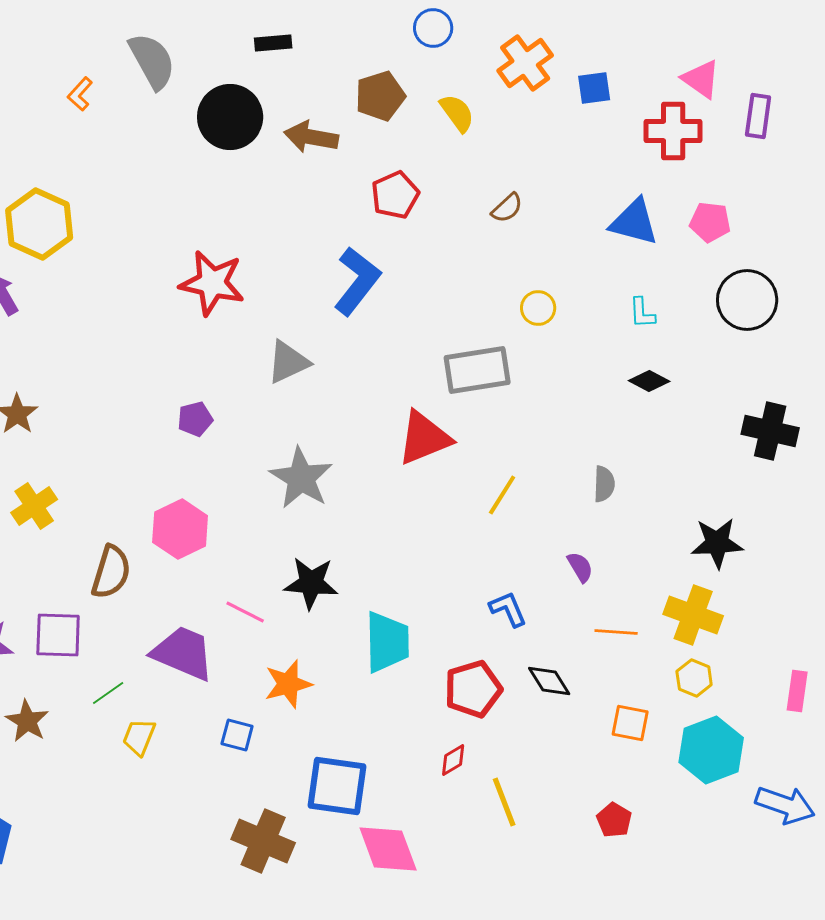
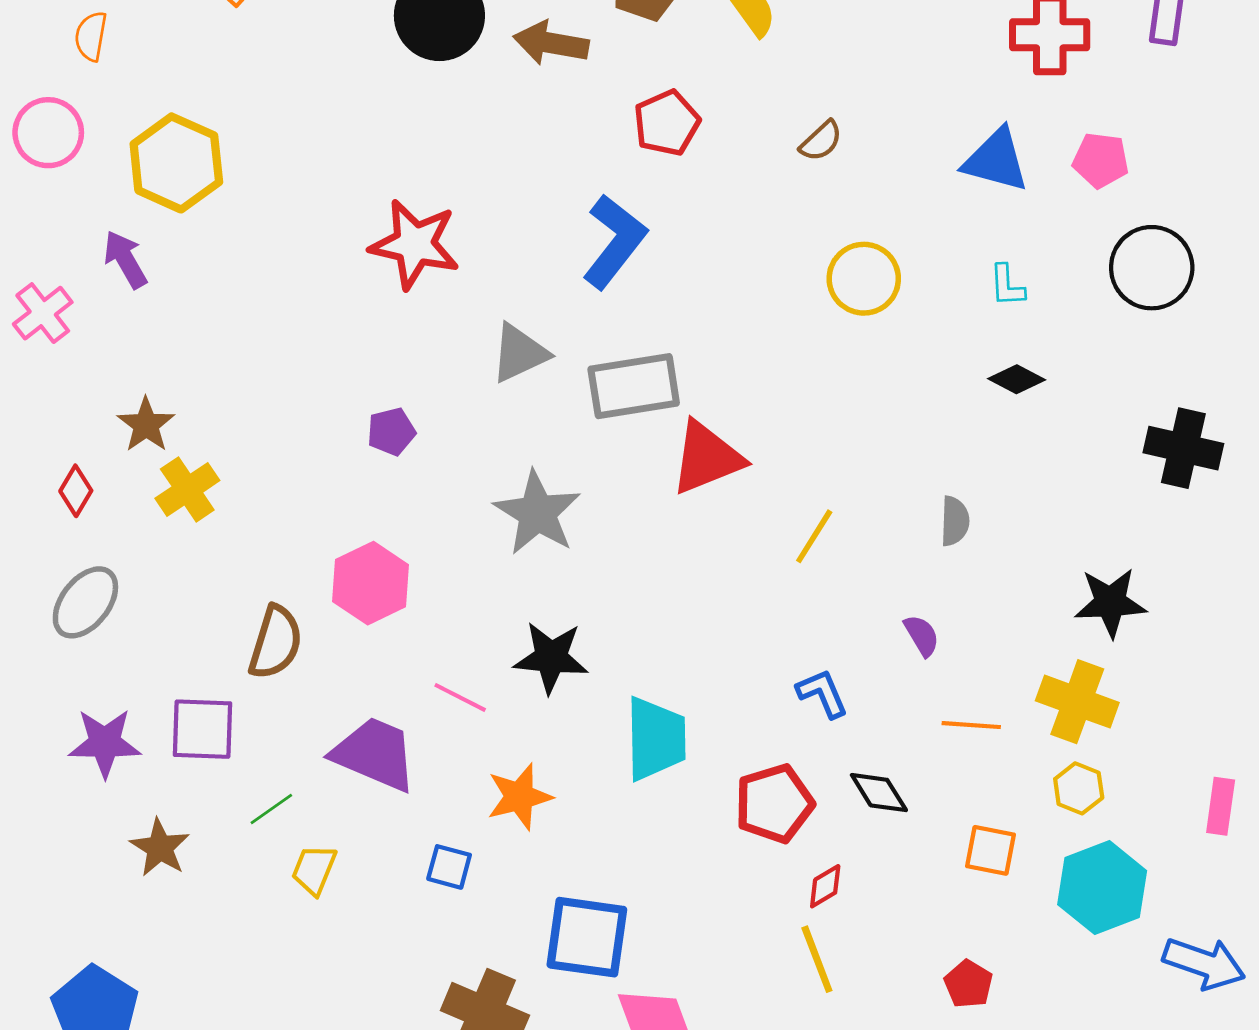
yellow circle: (538, 308) -> (864, 279), size x1.5
gray rectangle: (477, 370) -> (634, 386), moved
yellow cross: (34, 506) -> (187, 489), moved
red diamond: (453, 760) -> (825, 886), moved

